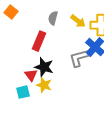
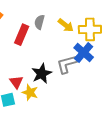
red rectangle: (39, 41) -> (22, 35), moved
black star: (44, 67) -> (42, 74), moved, turned 30

